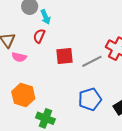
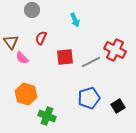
cyan arrow: (45, 17) -> (75, 20), moved
pink semicircle: (19, 57) -> (22, 58), turned 32

